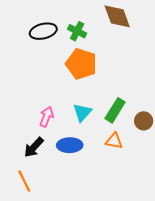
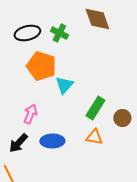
orange pentagon: (81, 64) -> (41, 66), moved
cyan triangle: (82, 112) -> (64, 85), moved

